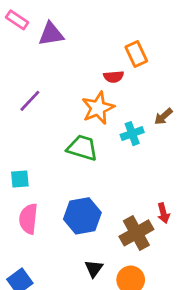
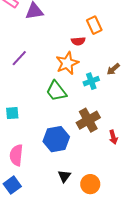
green trapezoid: (82, 148) -> (56, 91), turned -145
pink semicircle: (28, 219) -> (16, 155), moved
brown cross: (136, 233) -> (88, 120), moved

